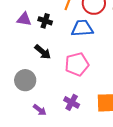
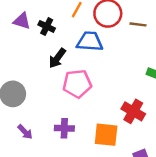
black arrow: (43, 52) -> (57, 58), moved, turned 78
purple cross: (72, 102) -> (64, 128), turned -35

